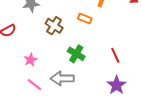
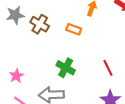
brown cross: (54, 26) -> (40, 24), moved

